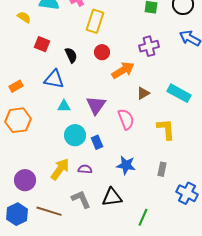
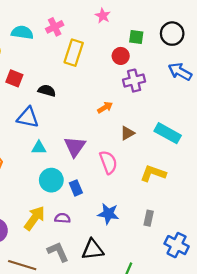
red circle: (102, 52) -> (121, 56), moved
black semicircle: (71, 55) -> (47, 91), turned -49
orange arrow: (123, 70) -> (105, 107), size x0.6
yellow L-shape: (166, 129) -> (153, 173), turned -65

